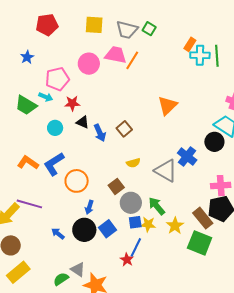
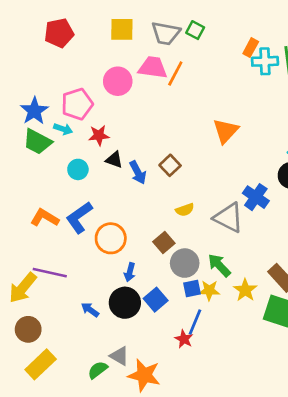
blue star: (27, 57) -> (34, 111), moved, size x1.5

